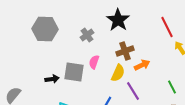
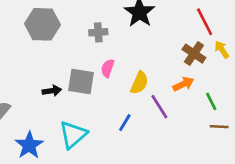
gray cross: (87, 35) -> (98, 32), turned 32
brown cross: (125, 51) -> (194, 54), moved, turned -36
orange arrow: (142, 65) -> (183, 84), moved

